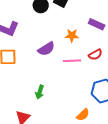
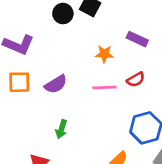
purple semicircle: (46, 49) -> (56, 84), moved

